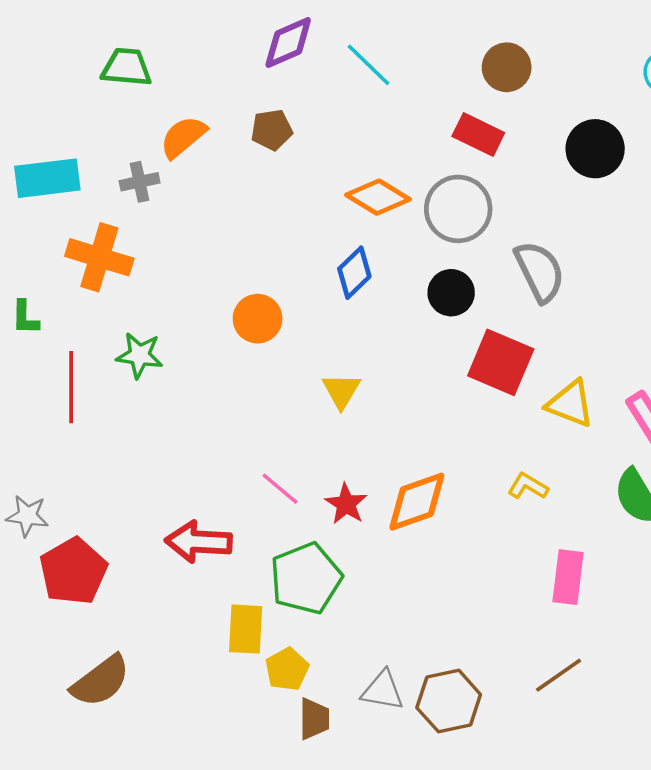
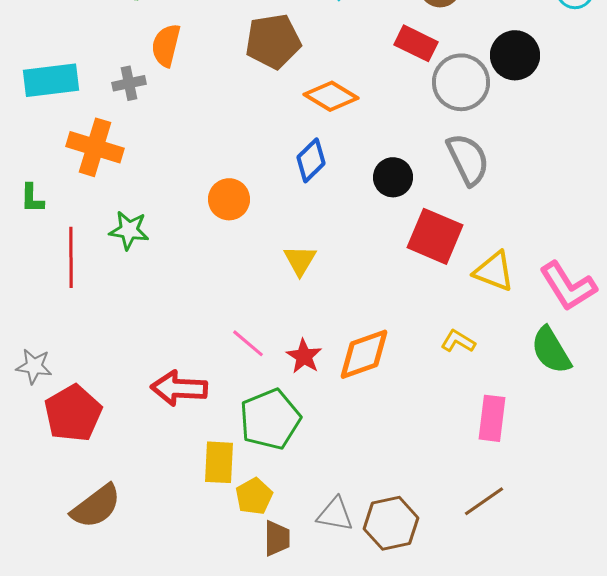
brown pentagon: (272, 130) -> (273, 41), moved, size x1.6
orange semicircle: (183, 137) -> (166, 45), turned -36
gray circle: (458, 209) -> (461, 82), moved

